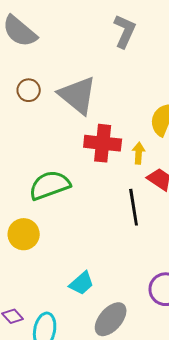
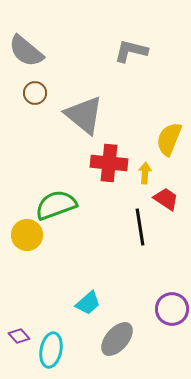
gray L-shape: (125, 31) -> (131, 51), turned -100
brown circle: (29, 90) -> (35, 93), moved
yellow circle: (24, 234) -> (27, 235), moved

